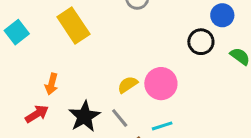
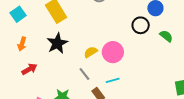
orange arrow: (51, 84) -> (22, 44), moved
black star: (84, 116) -> (57, 43), moved

